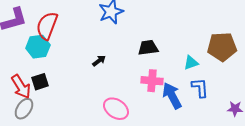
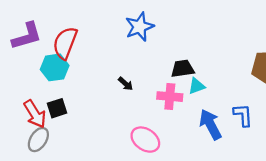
black arrow: (99, 61) -> (126, 84), turned 80
cyan triangle: (191, 63) -> (197, 86), moved
pink cross: (152, 81) -> (170, 97), moved

